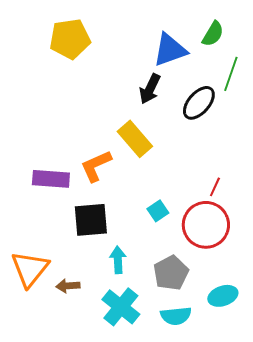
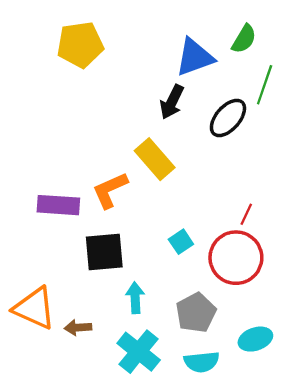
orange triangle: (30, 269) -> (34, 308), turned -45

